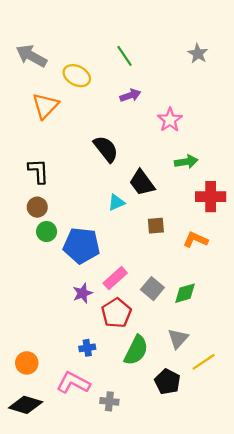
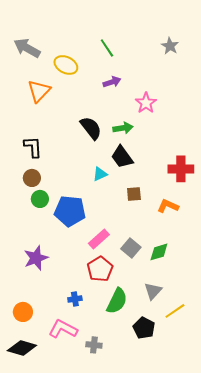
green arrow: (186, 162) -> (123, 128), moved
purple star: (83, 293) -> (36, 258), moved, size x1.4

